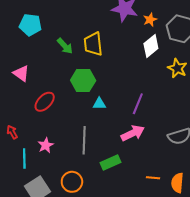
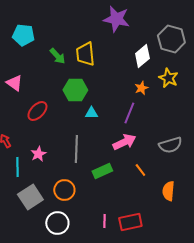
orange star: (150, 20) -> (141, 88), moved
orange line: (153, 178) -> (140, 170), moved, turned 48

